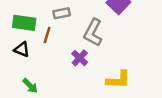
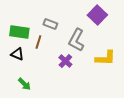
gray rectangle: (62, 13) -> (50, 24), turned 32
yellow L-shape: (118, 80) -> (105, 58), moved

